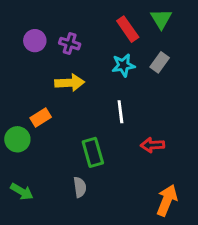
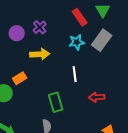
purple circle: (35, 41) -> (17, 33), moved
purple cross: (70, 44) -> (40, 27), turned 32
gray rectangle: (160, 62) -> (102, 40), size x1.5

